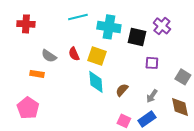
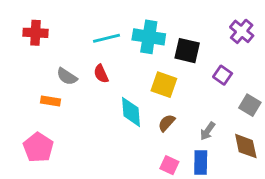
cyan line: (78, 17) -> (106, 38), moved
purple cross: (162, 26) -> (242, 31), moved
yellow square: (97, 56) -> (164, 85), moved
purple square: (152, 63) -> (223, 75), moved, turned 32
blue rectangle: (147, 119) -> (201, 162), turned -54

